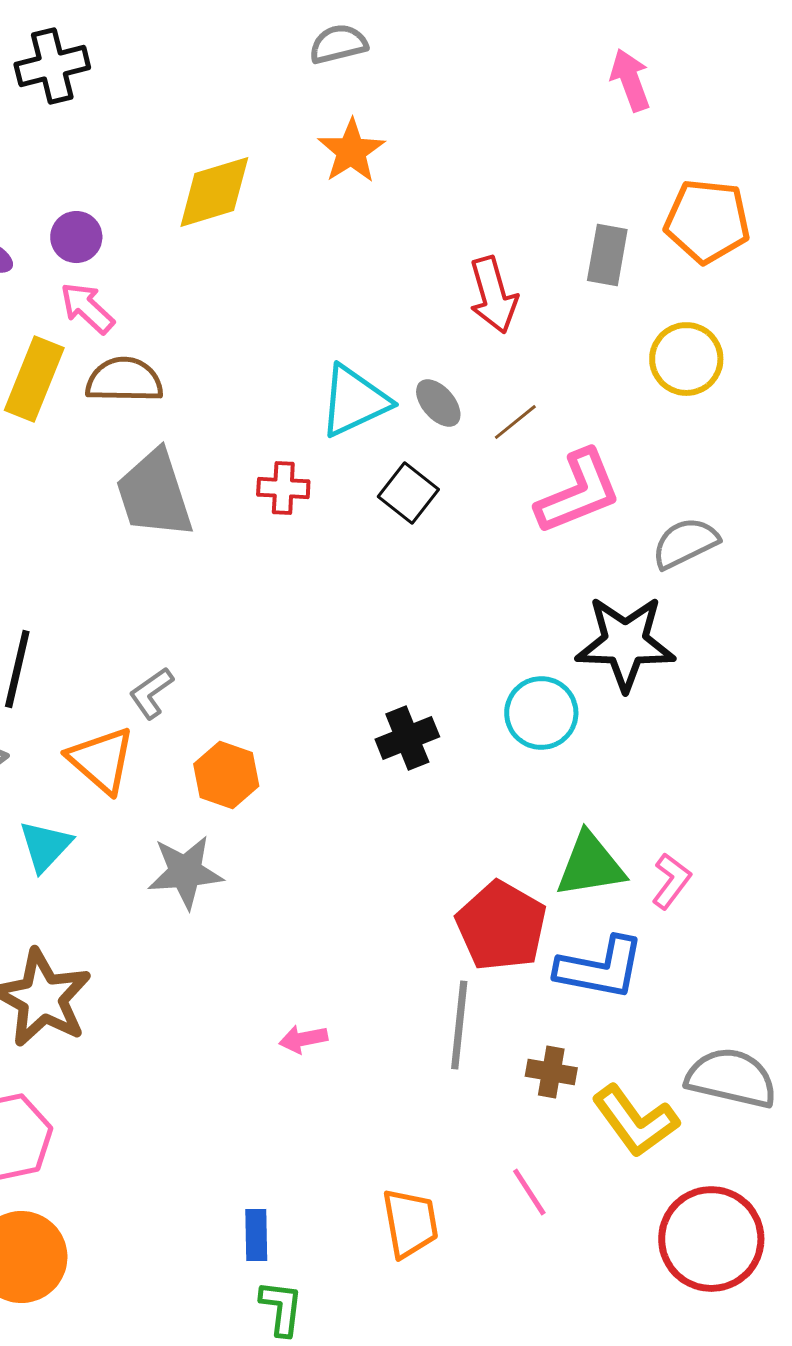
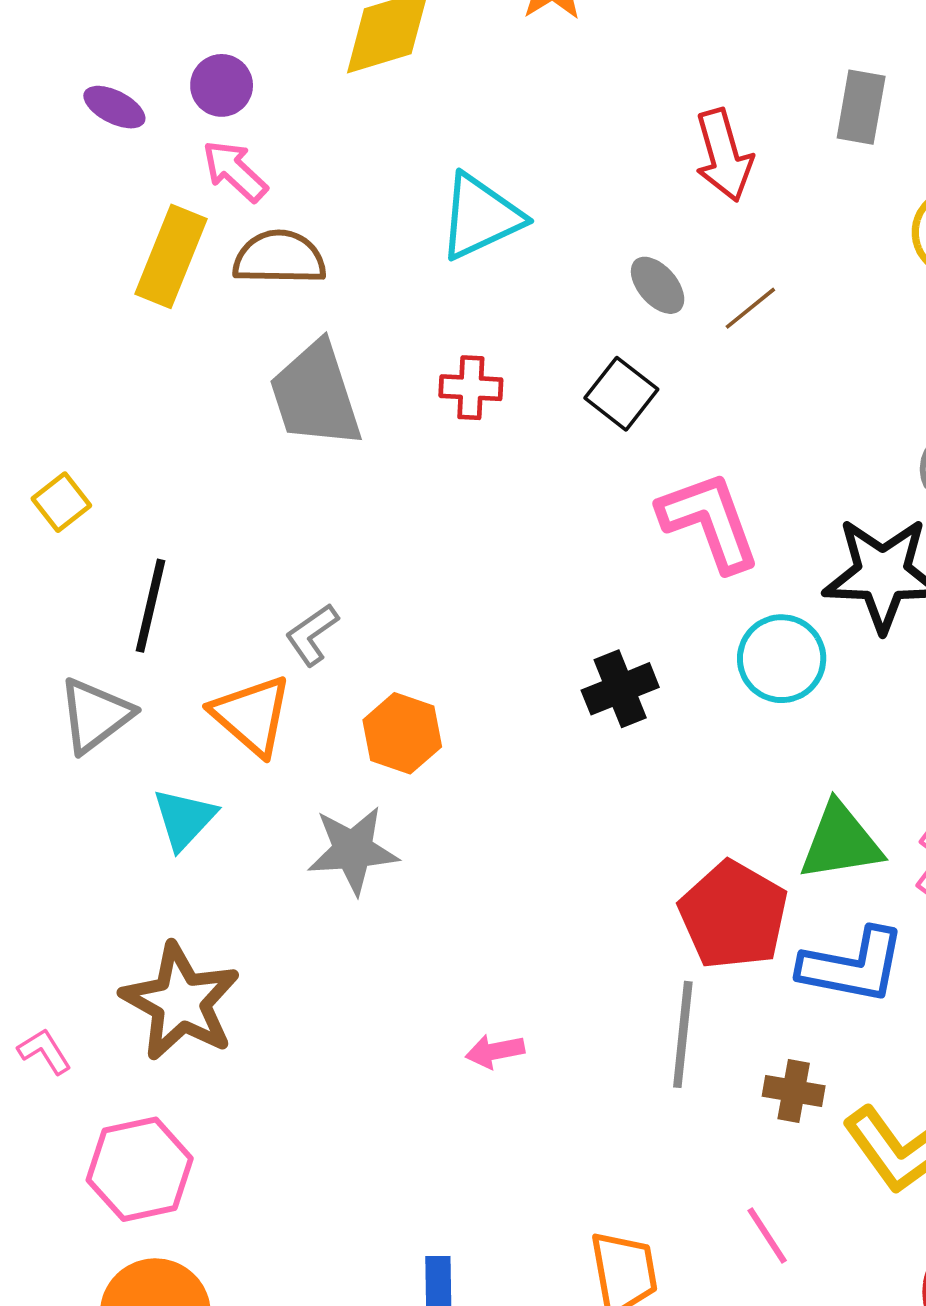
cyan triangle: (354, 401) -> (481, 217), moved
pink L-shape: (578, 492) -> (709, 521), moved, turned -88

